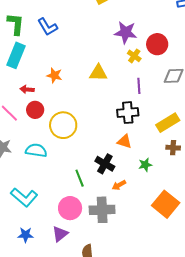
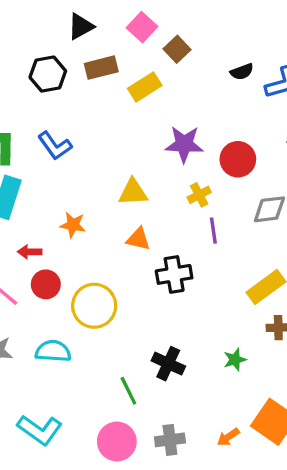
yellow cross: (134, 56) -> (199, 195), moved, turned 32
yellow triangle: (98, 73) -> (133, 192), moved
black cross: (128, 113) -> (174, 274), moved
orange triangle: (124, 141) -> (138, 239), moved
orange arrow: (119, 185) -> (228, 437), moved
gray cross: (102, 210) -> (170, 440), size x0.7

